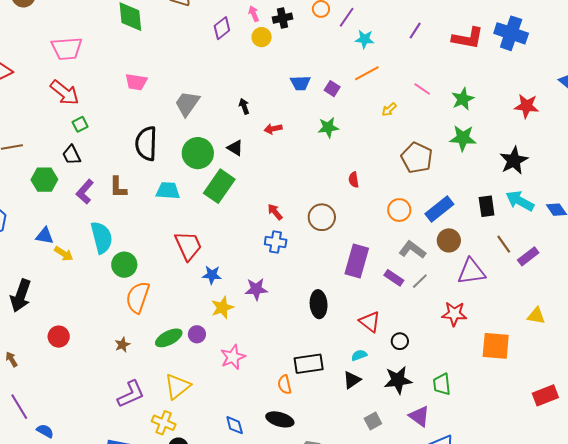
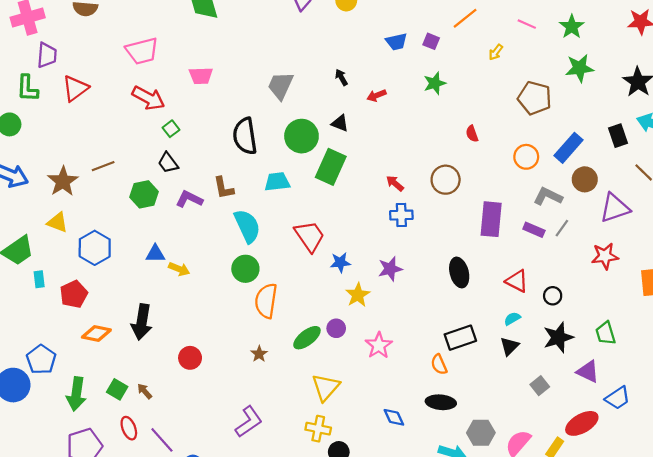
pink trapezoid: (136, 82) -> (201, 76), moved
purple L-shape: (85, 192) -> (189, 199), turned 85
cyan semicircle: (102, 237) -> (247, 226), moved
purple L-shape: (131, 394) -> (249, 422), moved

